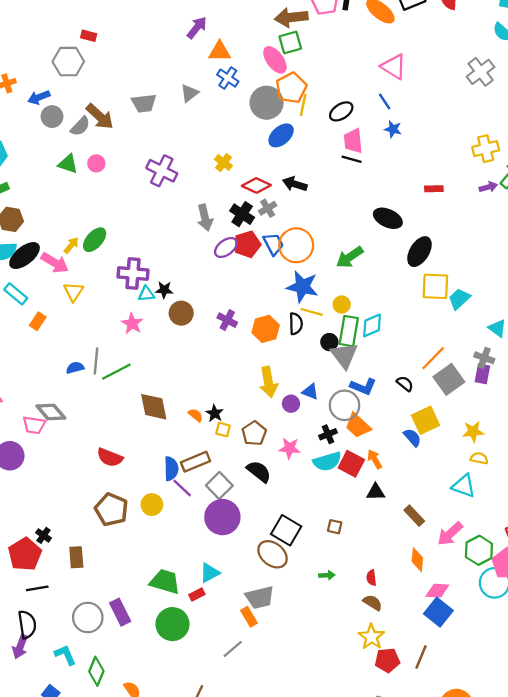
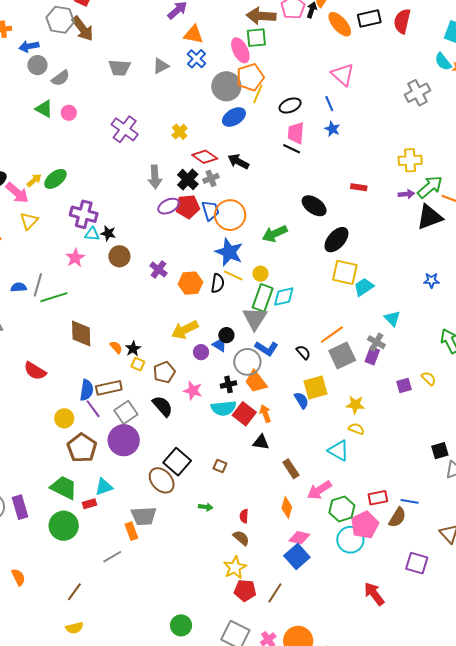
brown arrow: (100, 116) -> (83, 29), moved
black circle: (329, 342) -> (226, 335), moved
yellow arrow: (268, 382) -> (185, 330), turned 64
brown pentagon: (111, 510) -> (82, 448), moved

